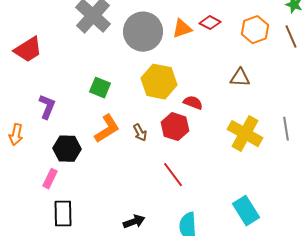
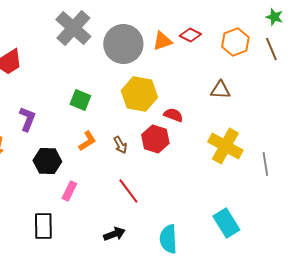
orange L-shape: (107, 129) -> (87, 141), size x0.7
gray line: (286, 129) -> (265, 164), moved
red line: (173, 175) -> (128, 191), moved
pink rectangle: (50, 179) -> (69, 191), moved

